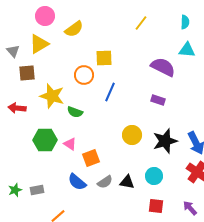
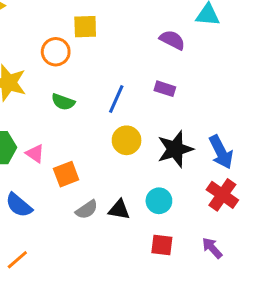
purple semicircle: (163, 67) -> (172, 40), size x0.7
blue line: (110, 92) -> (116, 99), moved
green semicircle: (75, 112) -> (63, 102), moved
blue semicircle: (77, 182) -> (19, 205), moved

